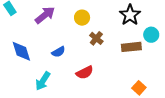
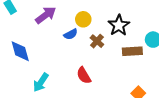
black star: (130, 15) -> (119, 25), moved
blue semicircle: (58, 52) -> (71, 34), moved
red semicircle: (85, 73) -> (84, 75), turned 84

